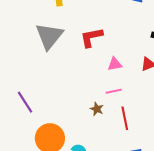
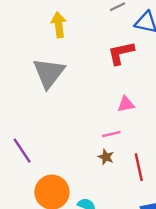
red L-shape: (91, 37) -> (121, 53), moved
pink line: (114, 91) -> (111, 134), moved

